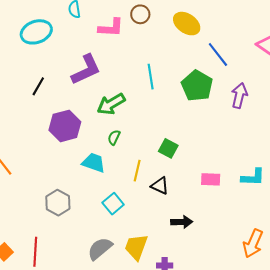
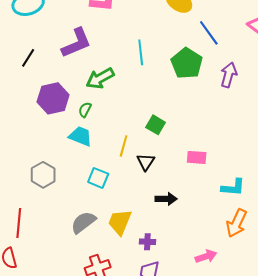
green semicircle: (114, 137) -> (85, 110), moved
cyan L-shape: (253, 177) -> (233, 187), moved
black triangle: (160, 186) -> (146, 162), turned 36
cyan square: (113, 204) -> (98, 178), turned -30

